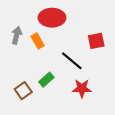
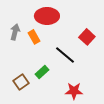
red square: (96, 41) -> (87, 37), turned -35
red star: (82, 88) -> (74, 91), moved

